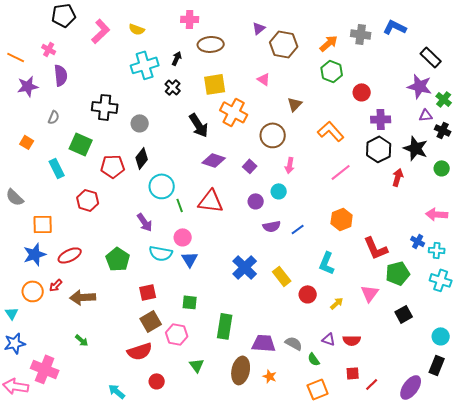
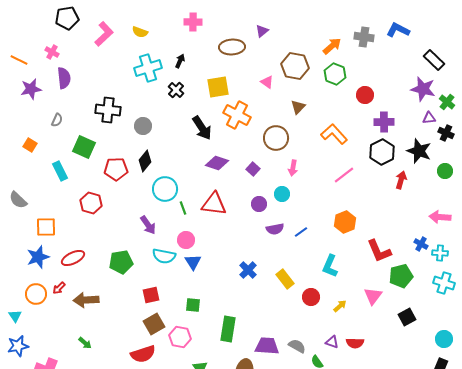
brown ellipse: (211, 44) -> (232, 47), moved
brown hexagon: (284, 44) -> (295, 66), moved
green pentagon: (118, 259) -> (121, 262), turned 30
blue cross: (245, 267) -> (248, 270), size x0.7

